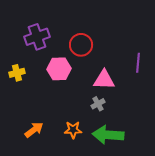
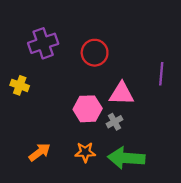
pink hexagon: (59, 69) -> (88, 109), moved
yellow cross: (17, 73) -> (20, 85), turned 35

